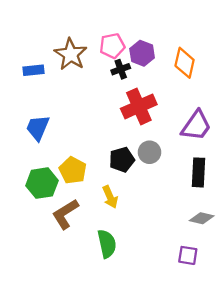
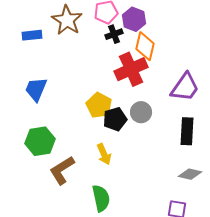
orange diamond: (185, 63) -> (145, 46), moved
yellow pentagon: (73, 170) -> (99, 105), moved

